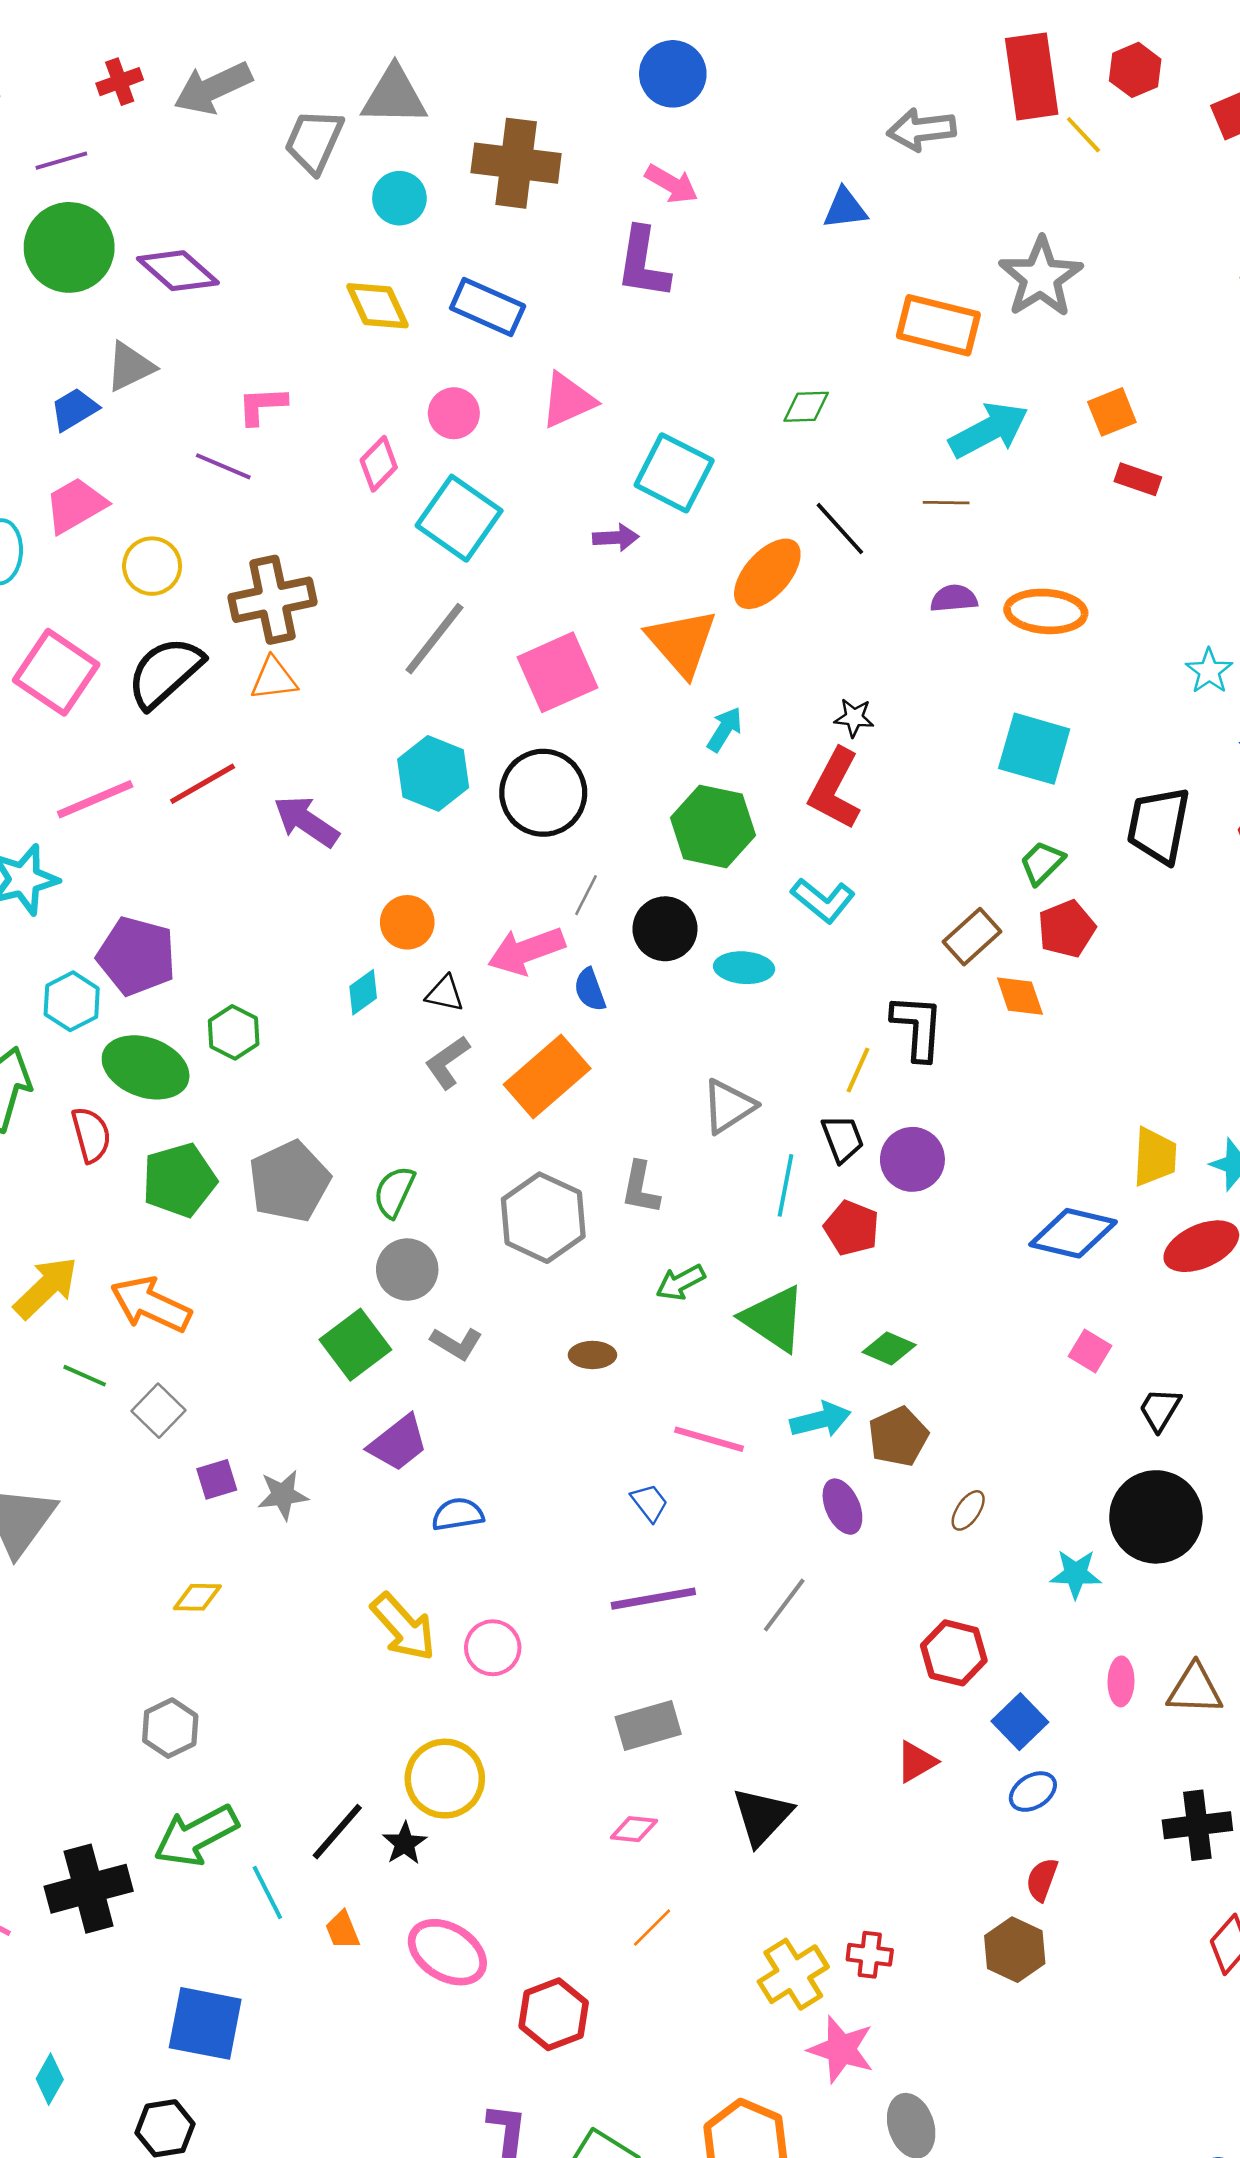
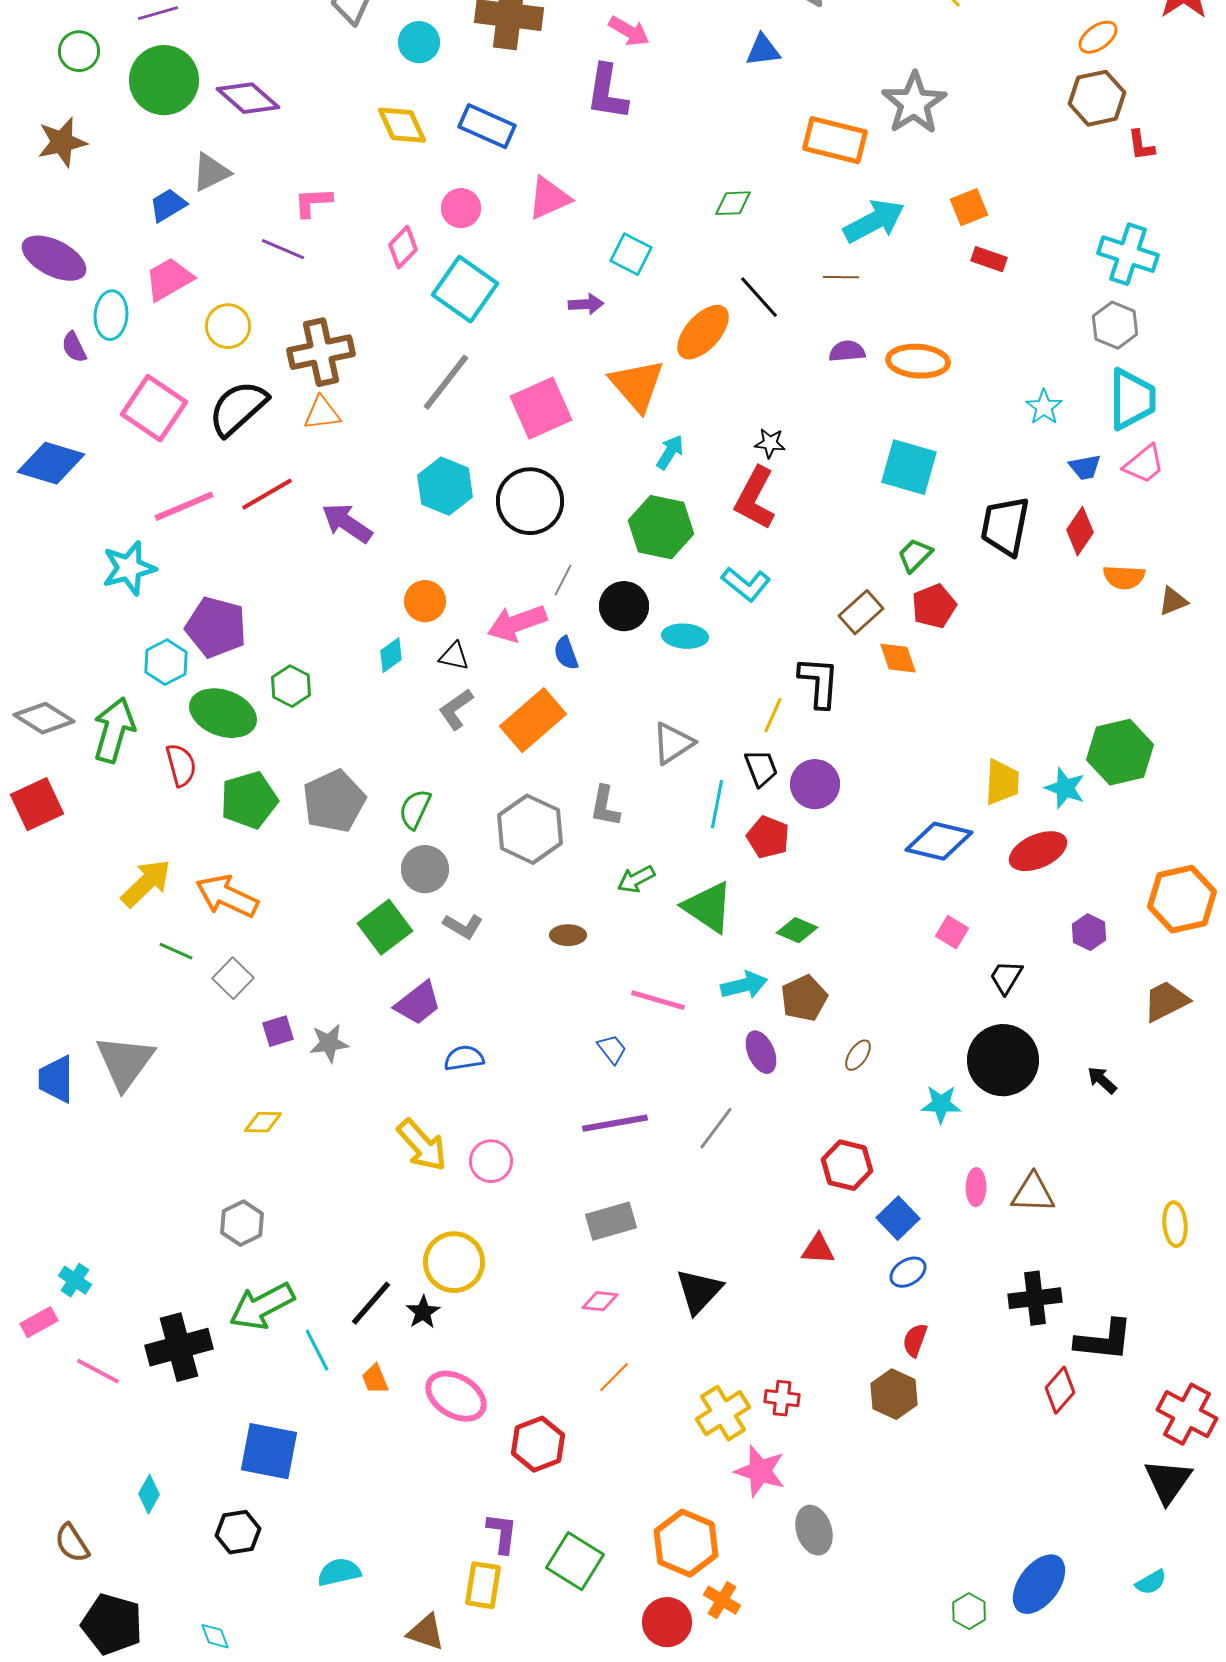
cyan square: (674, 473) -> (631, 254), size x0.7
red triangle: (916, 1762) -> (818, 1249), turned 33

